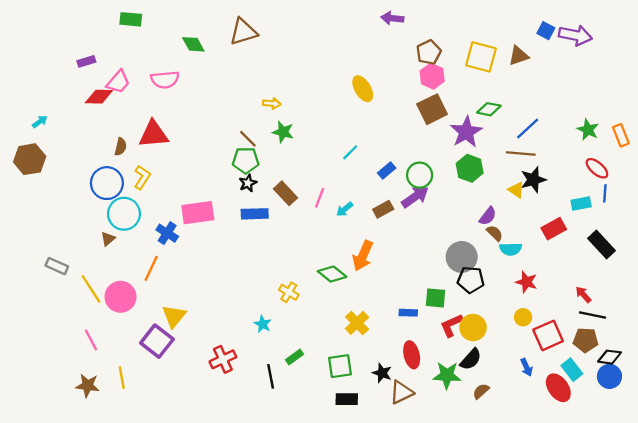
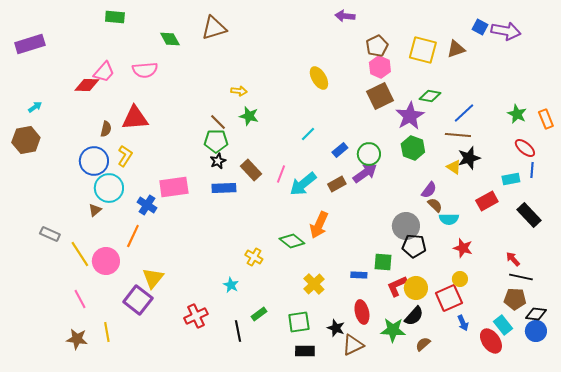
purple rectangle: (86, 61) -> (30, 44), moved, size x1.8
cyan arrow: (345, 209) -> (303, 184), size x1.8
red square: (548, 335) -> (449, 298), moved

